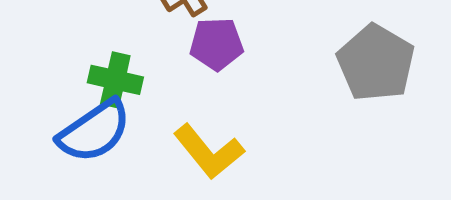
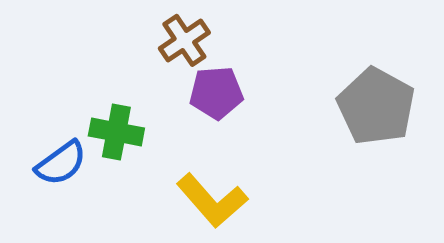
blue semicircle: (94, 131) -> (61, 163), moved, size x0.7

